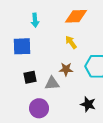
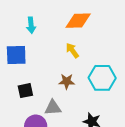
gray triangle: (52, 83) -> (53, 108), moved

